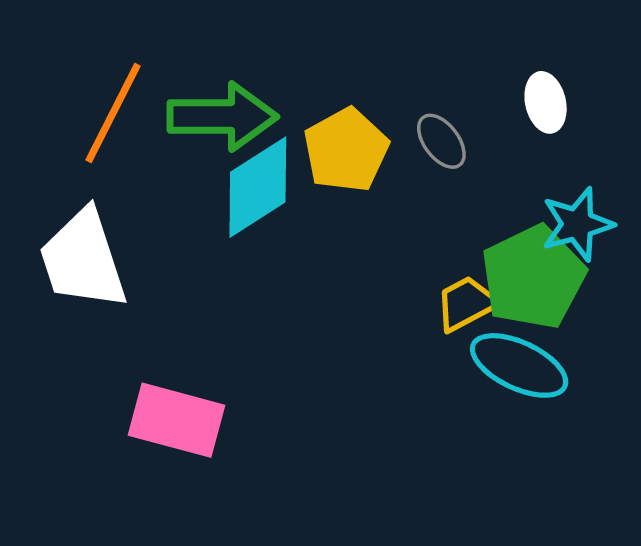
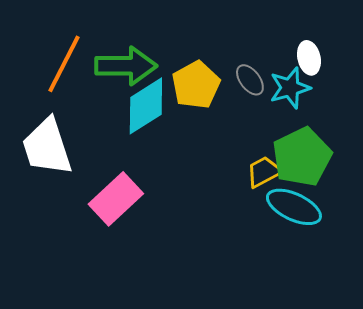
cyan star: (577, 224) -> (290, 88), moved
pink rectangle: (177, 420) -> (116, 199), moved, turned -58

